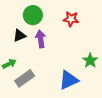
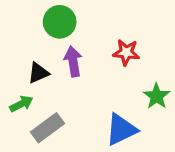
red star: (71, 19) -> (126, 52), moved
black triangle: (19, 35) -> (38, 73), moved

